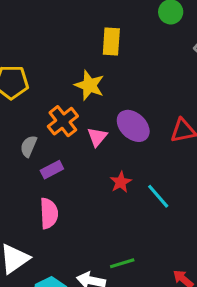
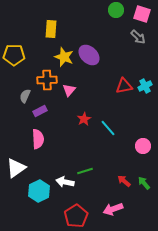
yellow rectangle: (111, 42) -> (51, 29), moved
orange cross: (63, 121) -> (47, 80), turned 36
purple ellipse: (133, 126) -> (89, 55), moved

